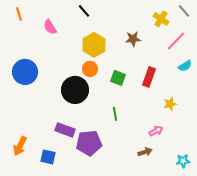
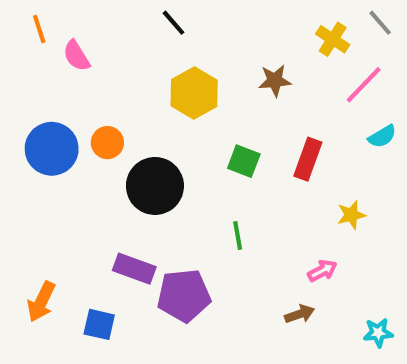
pink semicircle: (50, 27) -> (76, 56), moved
orange circle: (90, 69) -> (107, 143), moved

